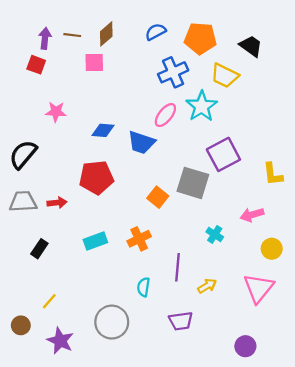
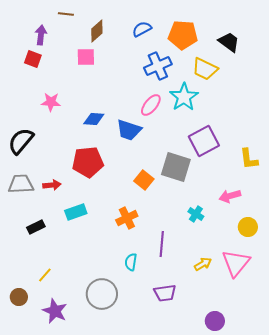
brown line: (72, 35) -> (66, 14), moved
cyan rectangle: (95, 241) -> (76, 212), moved
black rectangle: (39, 249) -> (36, 227), turned 30
yellow arrow: (207, 286) -> (203, 264), moved
purple circle: (245, 346) -> (215, 321), moved

